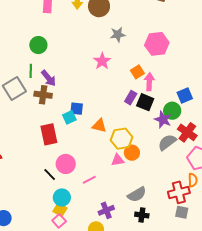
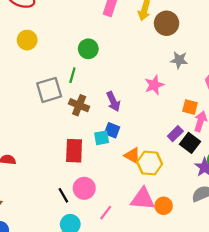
orange square: (137, 72) -> (190, 107), turned 32
purple arrow: (49, 78) -> (113, 101), moved
yellow hexagon: (122, 139) -> (150, 163), moved
orange circle: (132, 153) -> (164, 206), moved
pink triangle: (118, 160) -> (143, 199), size x1.6
pink line: (89, 180) -> (106, 213), turned -40

